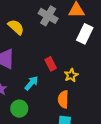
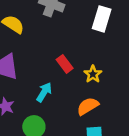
orange semicircle: (63, 99) -> (88, 106), turned 66

